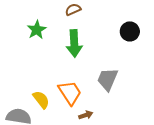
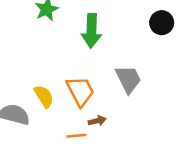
gray trapezoid: (107, 79) -> (128, 79), turned 125

